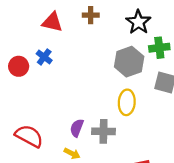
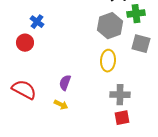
red circle: (19, 66) -> (25, 43), moved
gray cross: (103, 131) -> (120, 95), moved

